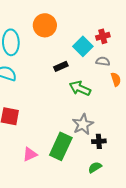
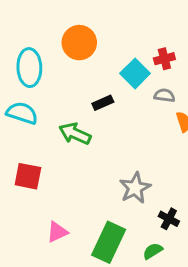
green arrow: (80, 88) -> (75, 134), moved
black cross: (99, 141) -> (169, 219), moved, turned 32
green rectangle: (61, 146) -> (109, 242), moved

